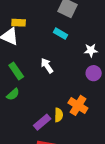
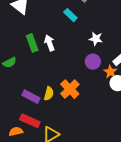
green rectangle: (16, 71) -> (32, 43), moved
purple rectangle: (42, 122) -> (31, 97), turned 54

